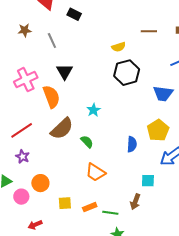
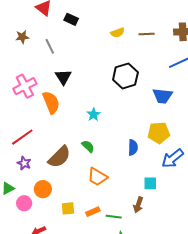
yellow semicircle: (119, 47) -> (118, 33), moved
brown semicircle: (62, 129) -> (59, 157), moved
yellow pentagon: (158, 130) -> (159, 133), turned 30

